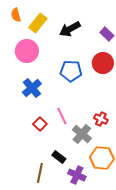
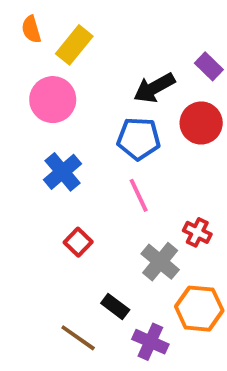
black arrow: (70, 29) -> (154, 88), moved
pink line: (62, 116) -> (139, 195), moved
brown line: (40, 173) -> (78, 338), turned -66

